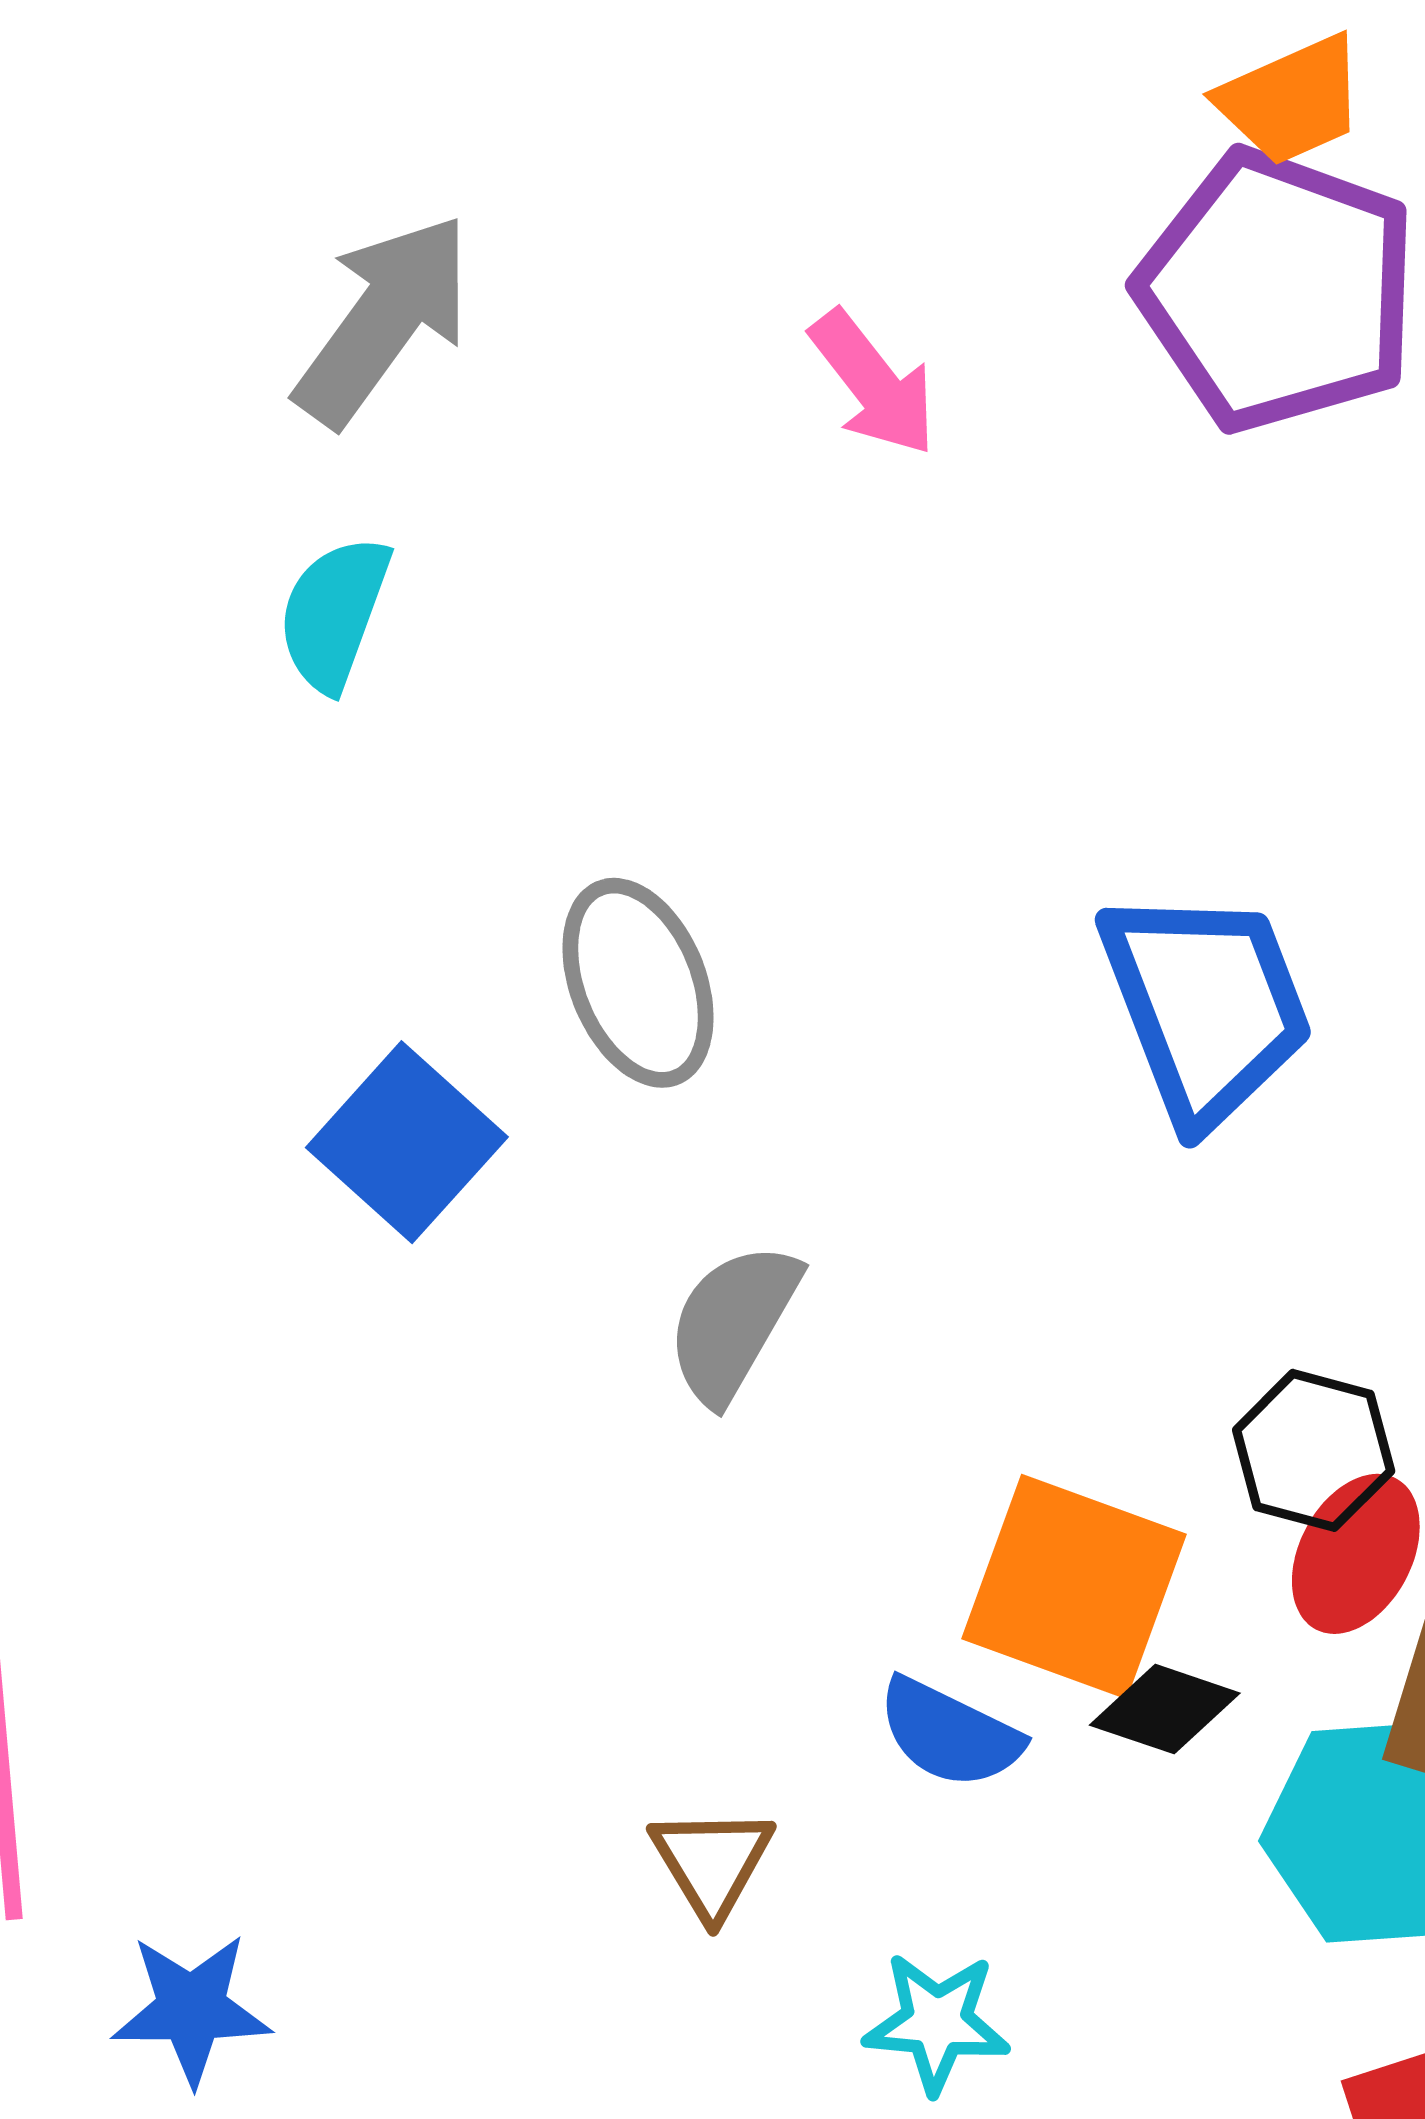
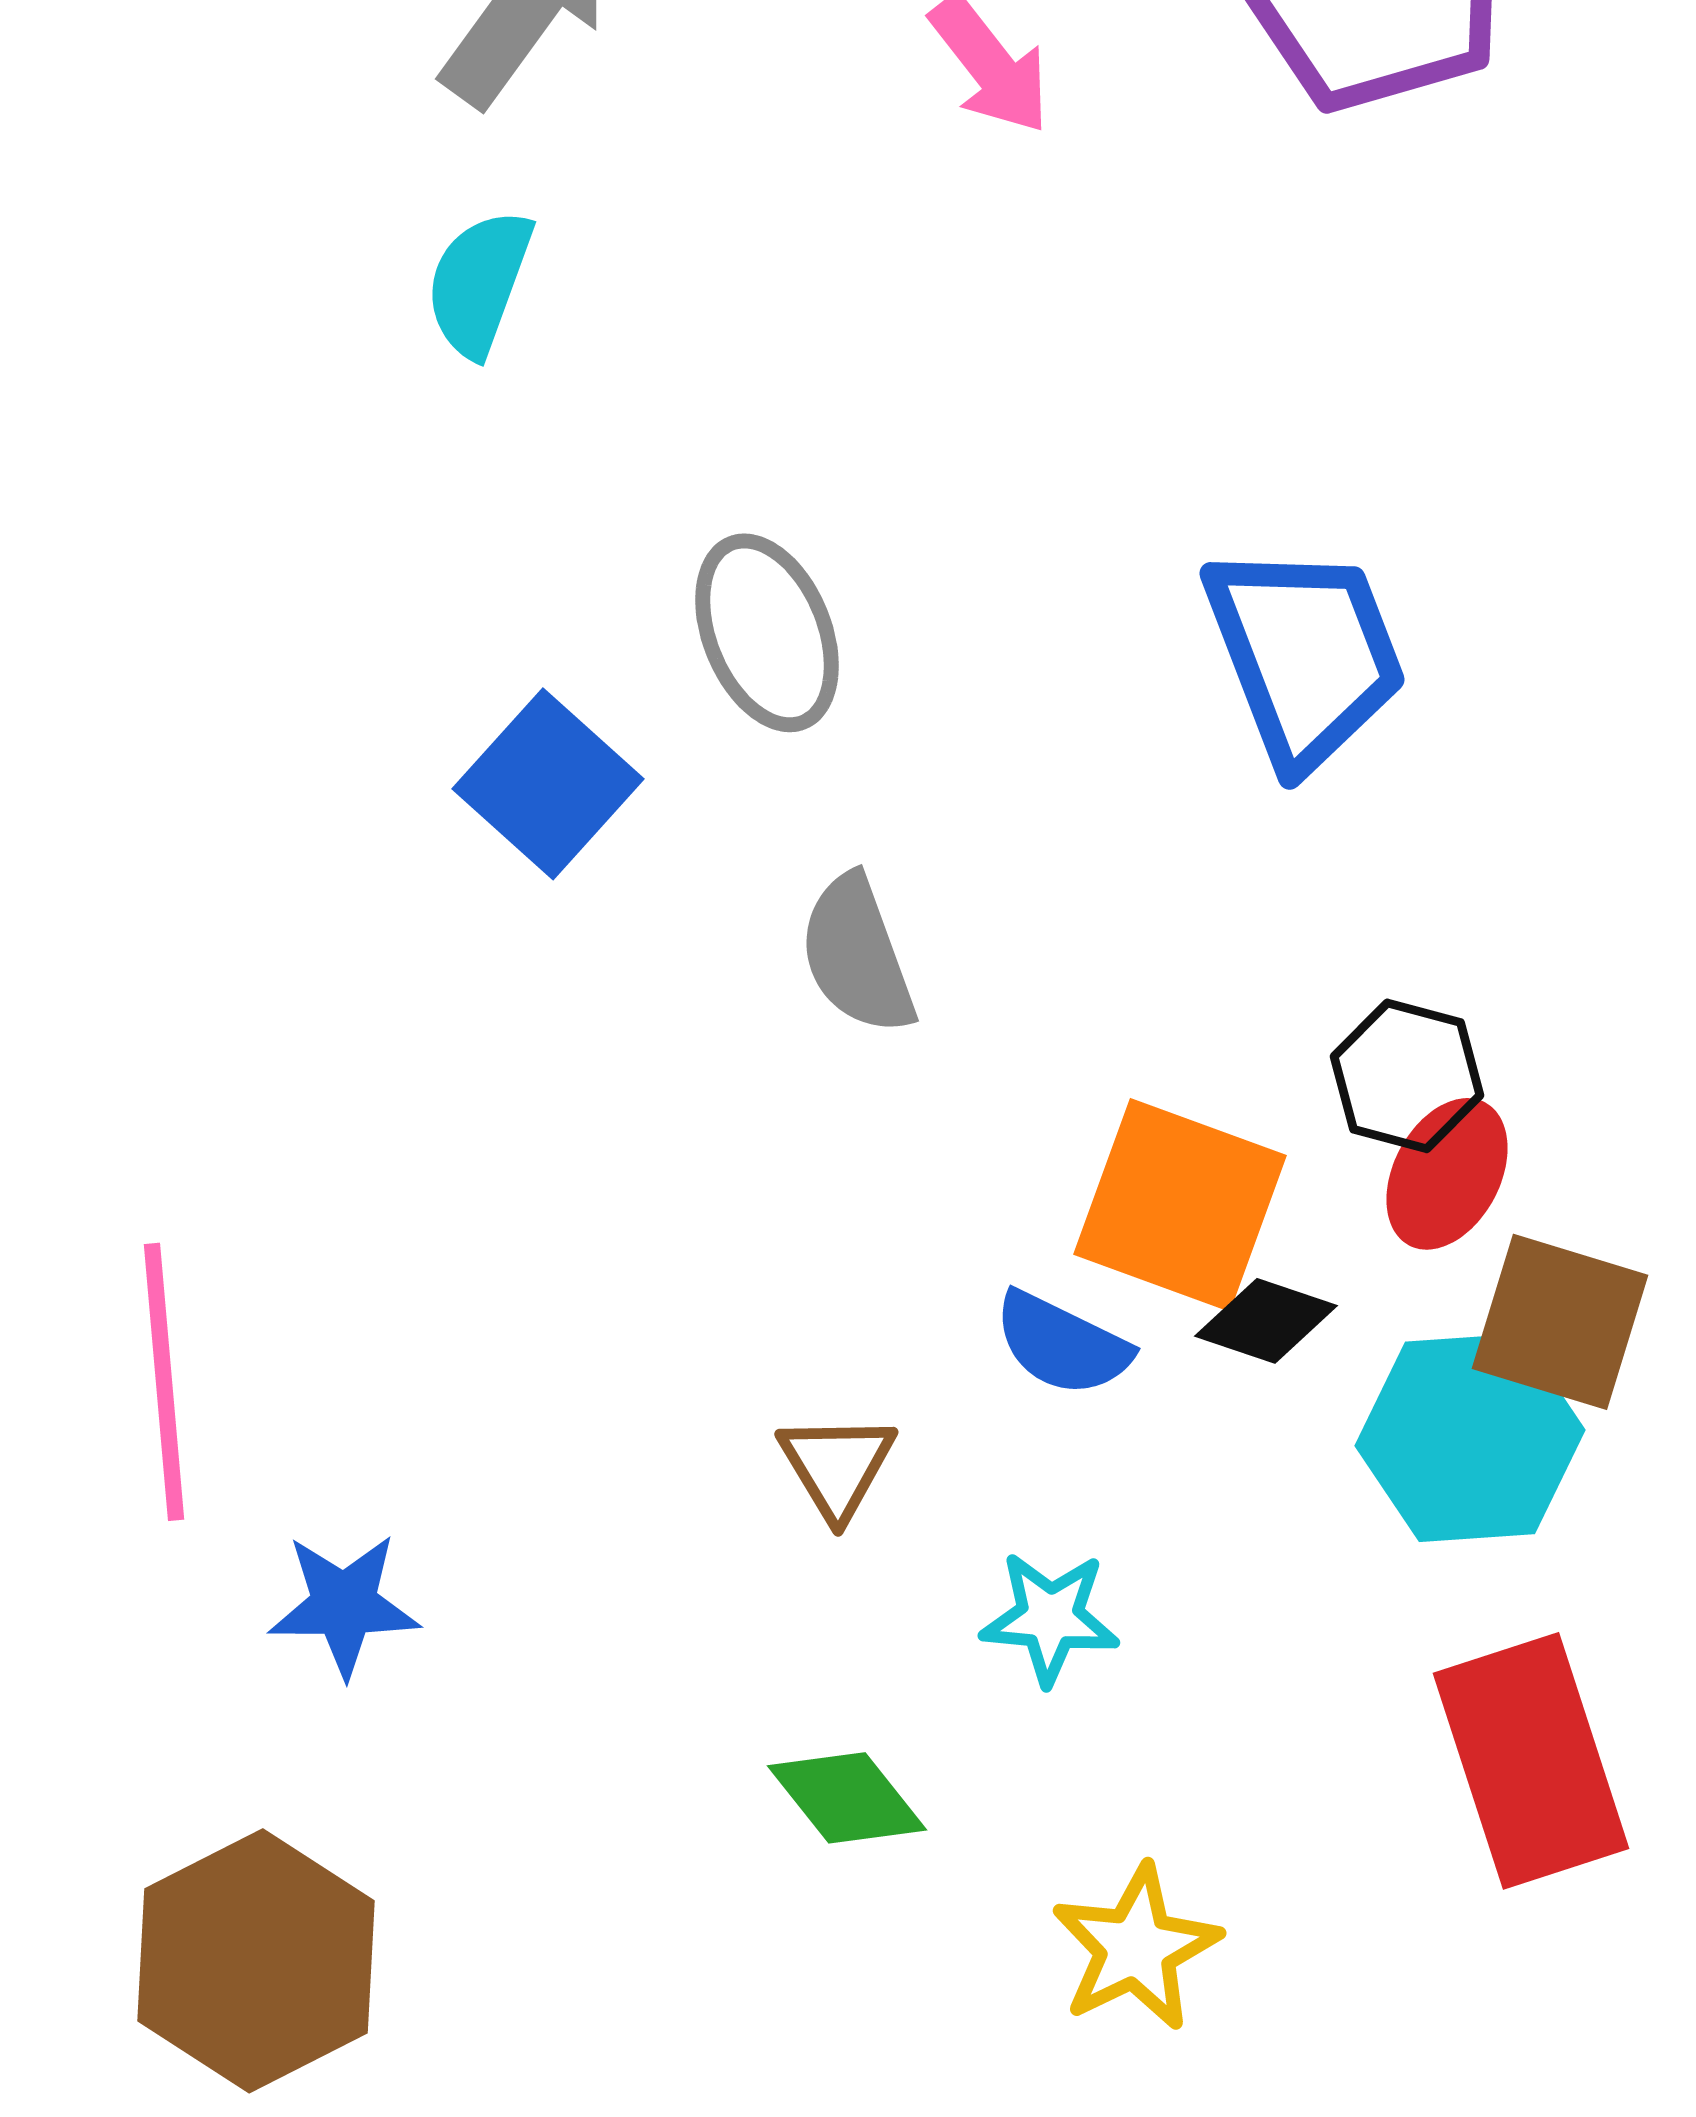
gray semicircle: (733, 1323) -> (857, 955), turned -50

